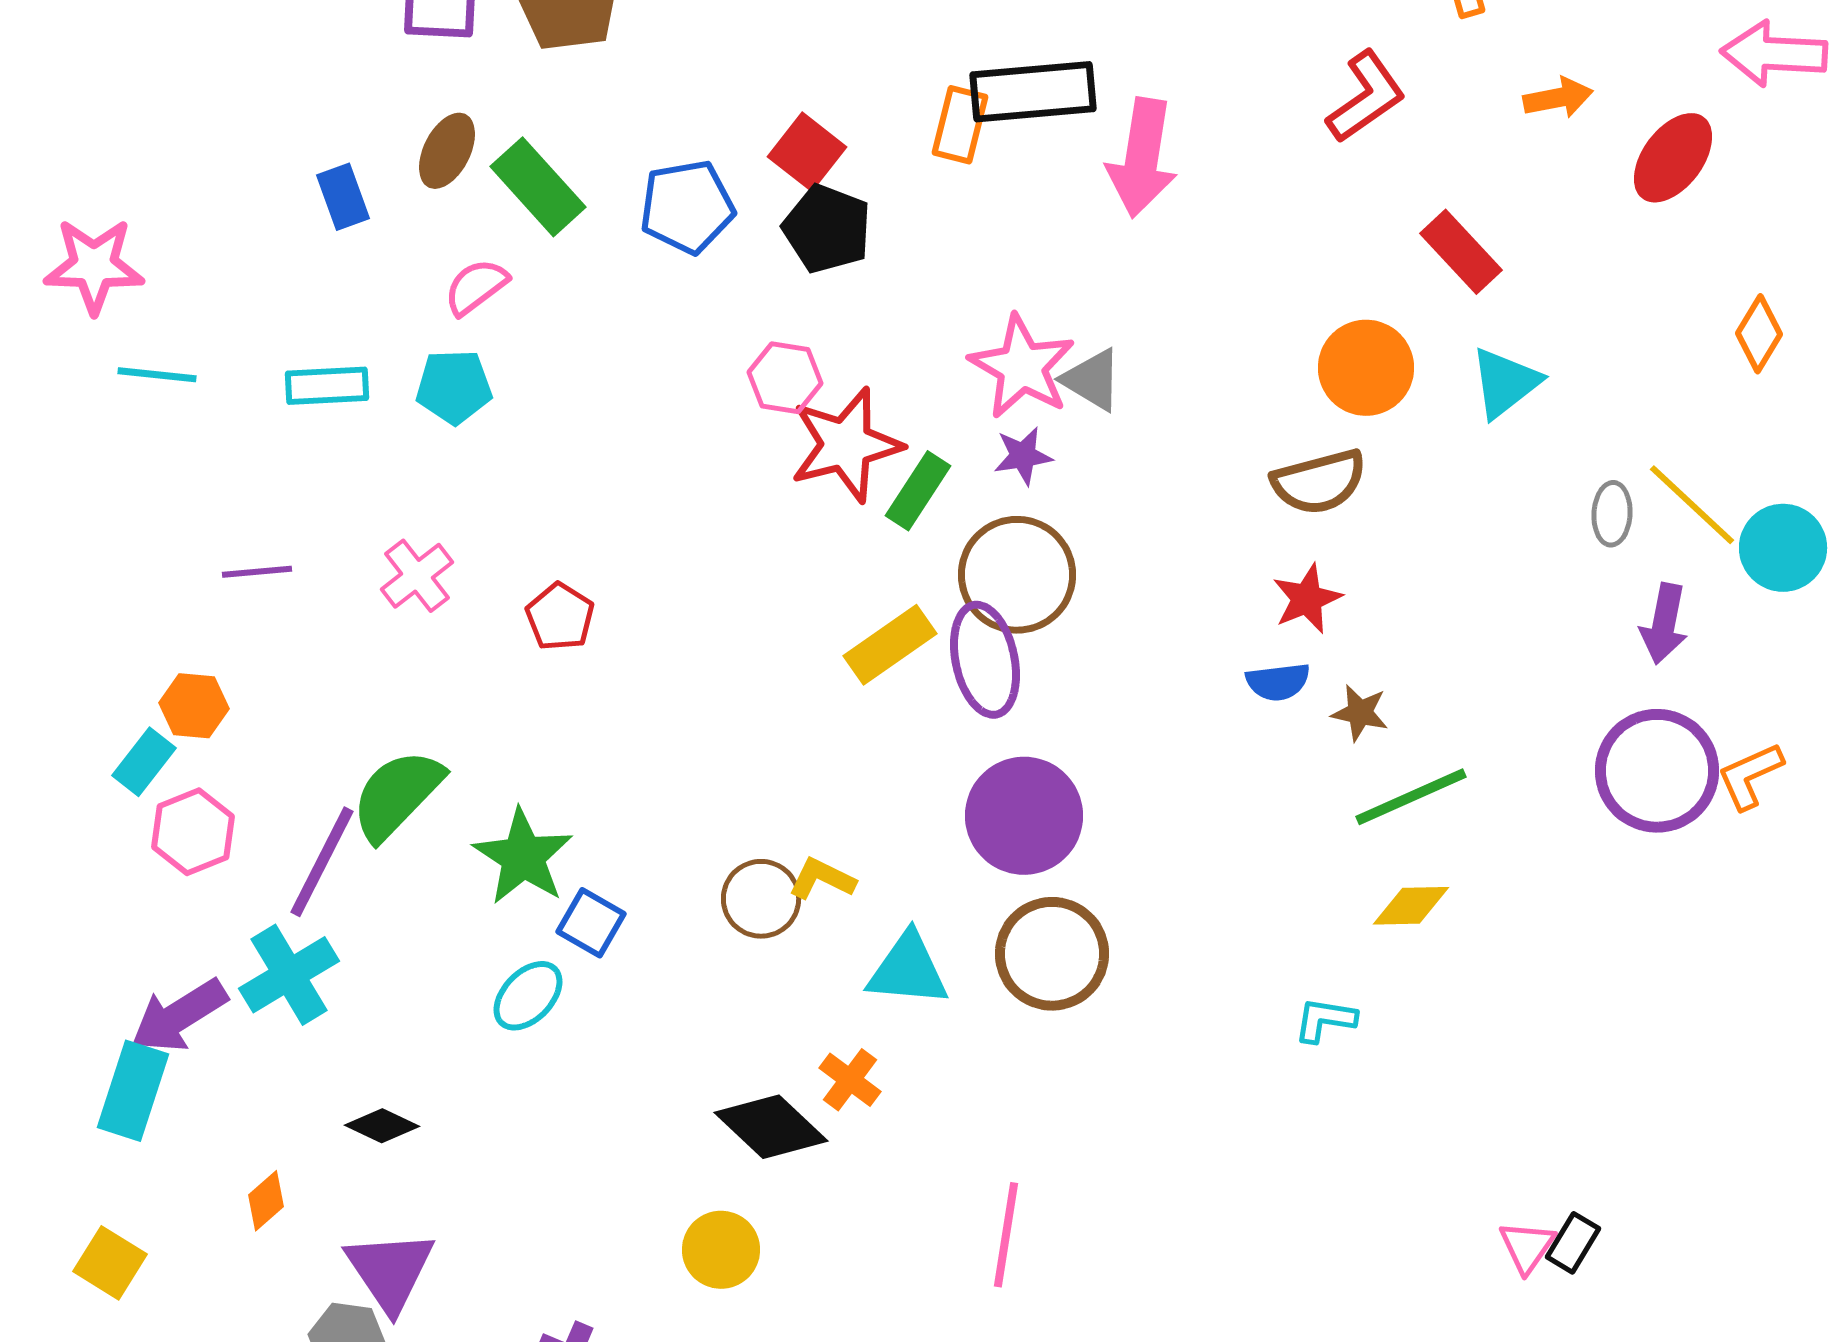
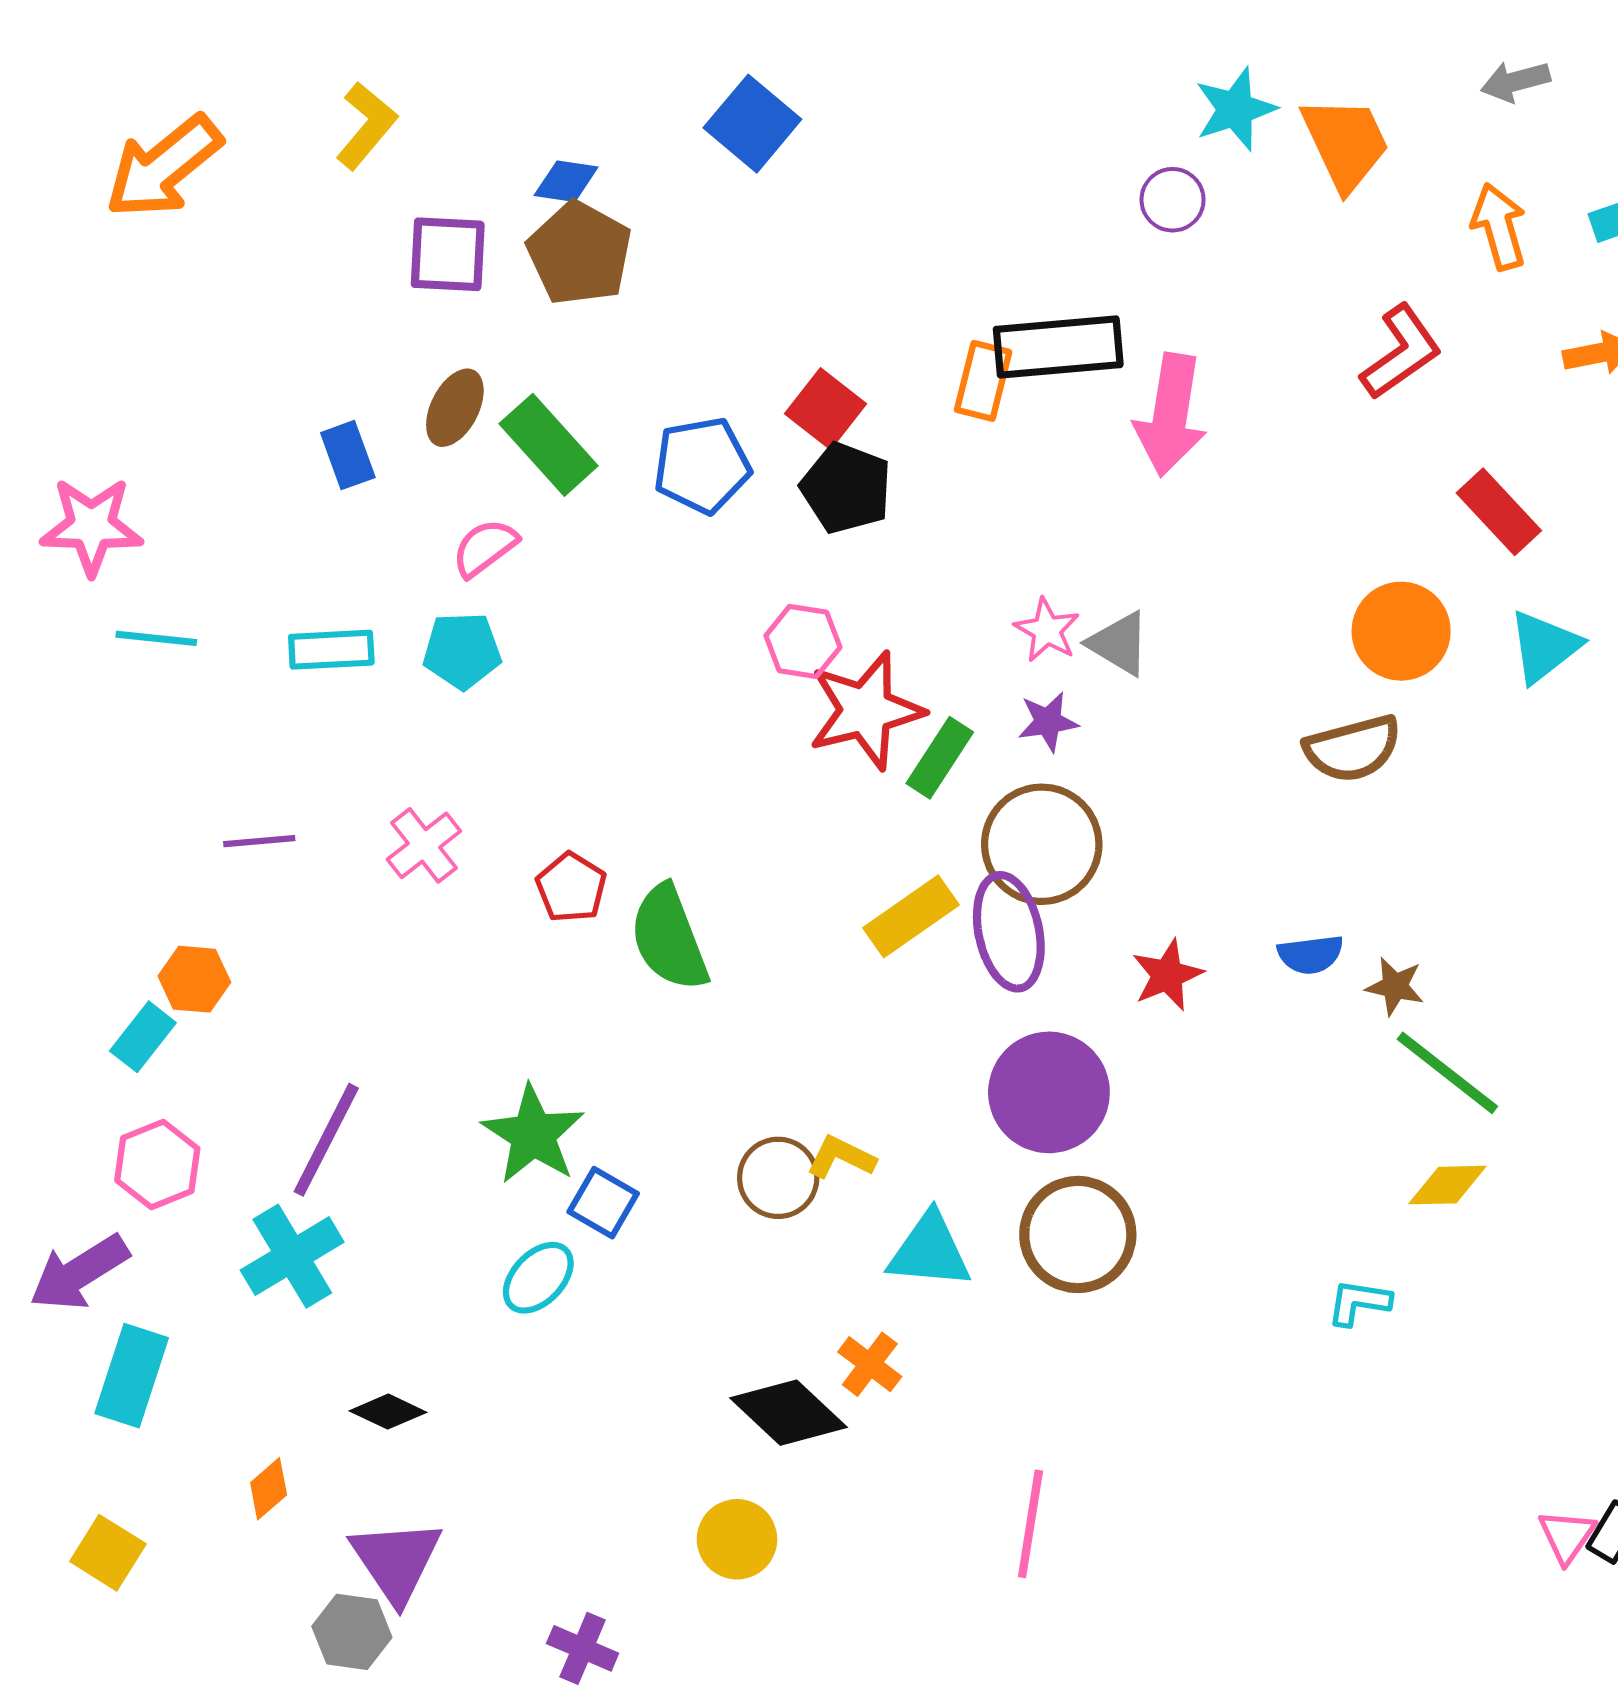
pink star: (1022, 367) -> (1047, 630), size x0.6
red star: (1307, 599) -> (1167, 975), moved
green semicircle: (397, 795) -> (669, 938), moved, turned -65
green line: (1411, 797) -> (1447, 1073), turned 62
pink hexagon: (193, 832) -> (157, 1164), moved
purple arrow: (179, 1016) -> (79, 1273), moved

